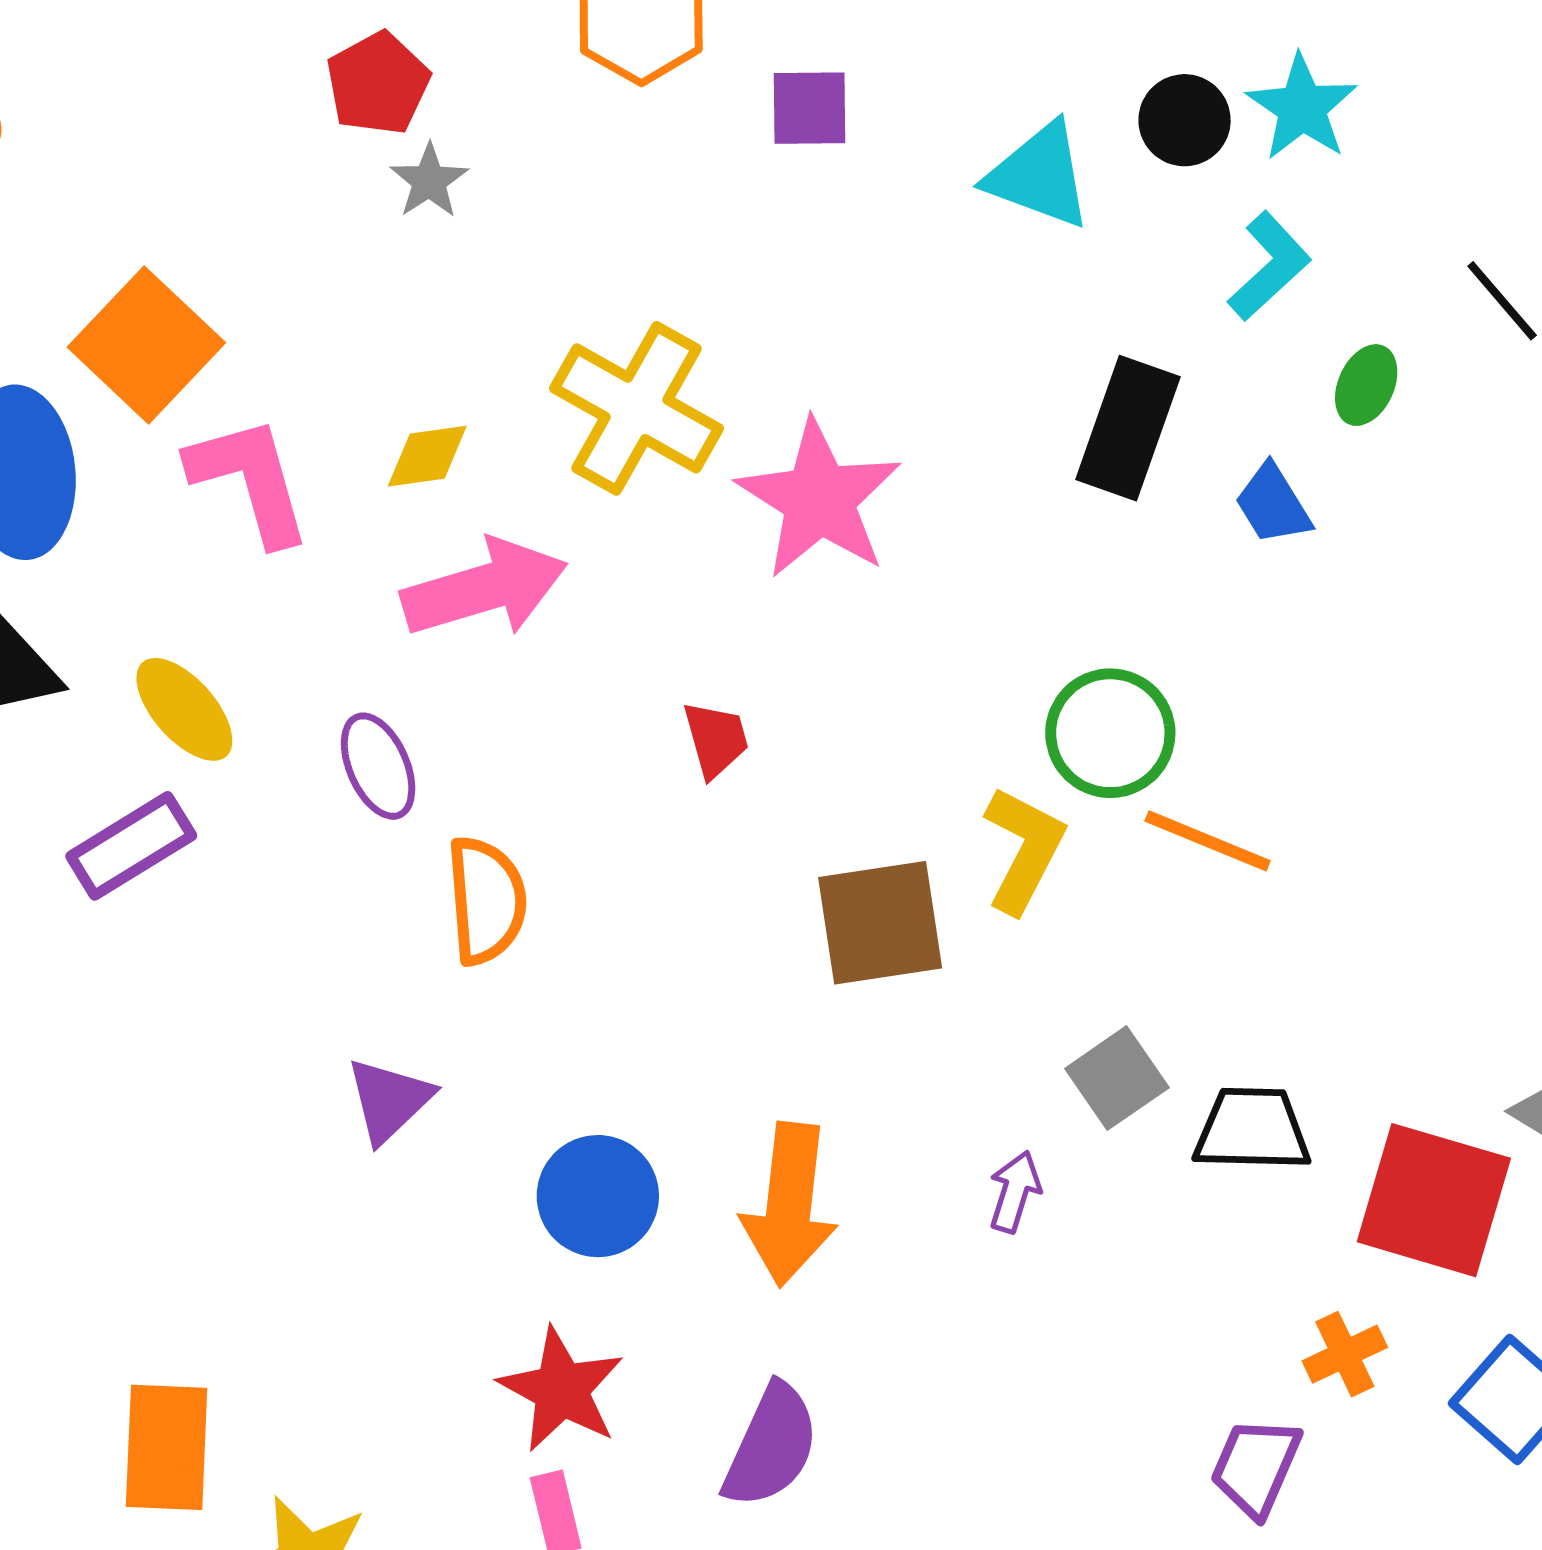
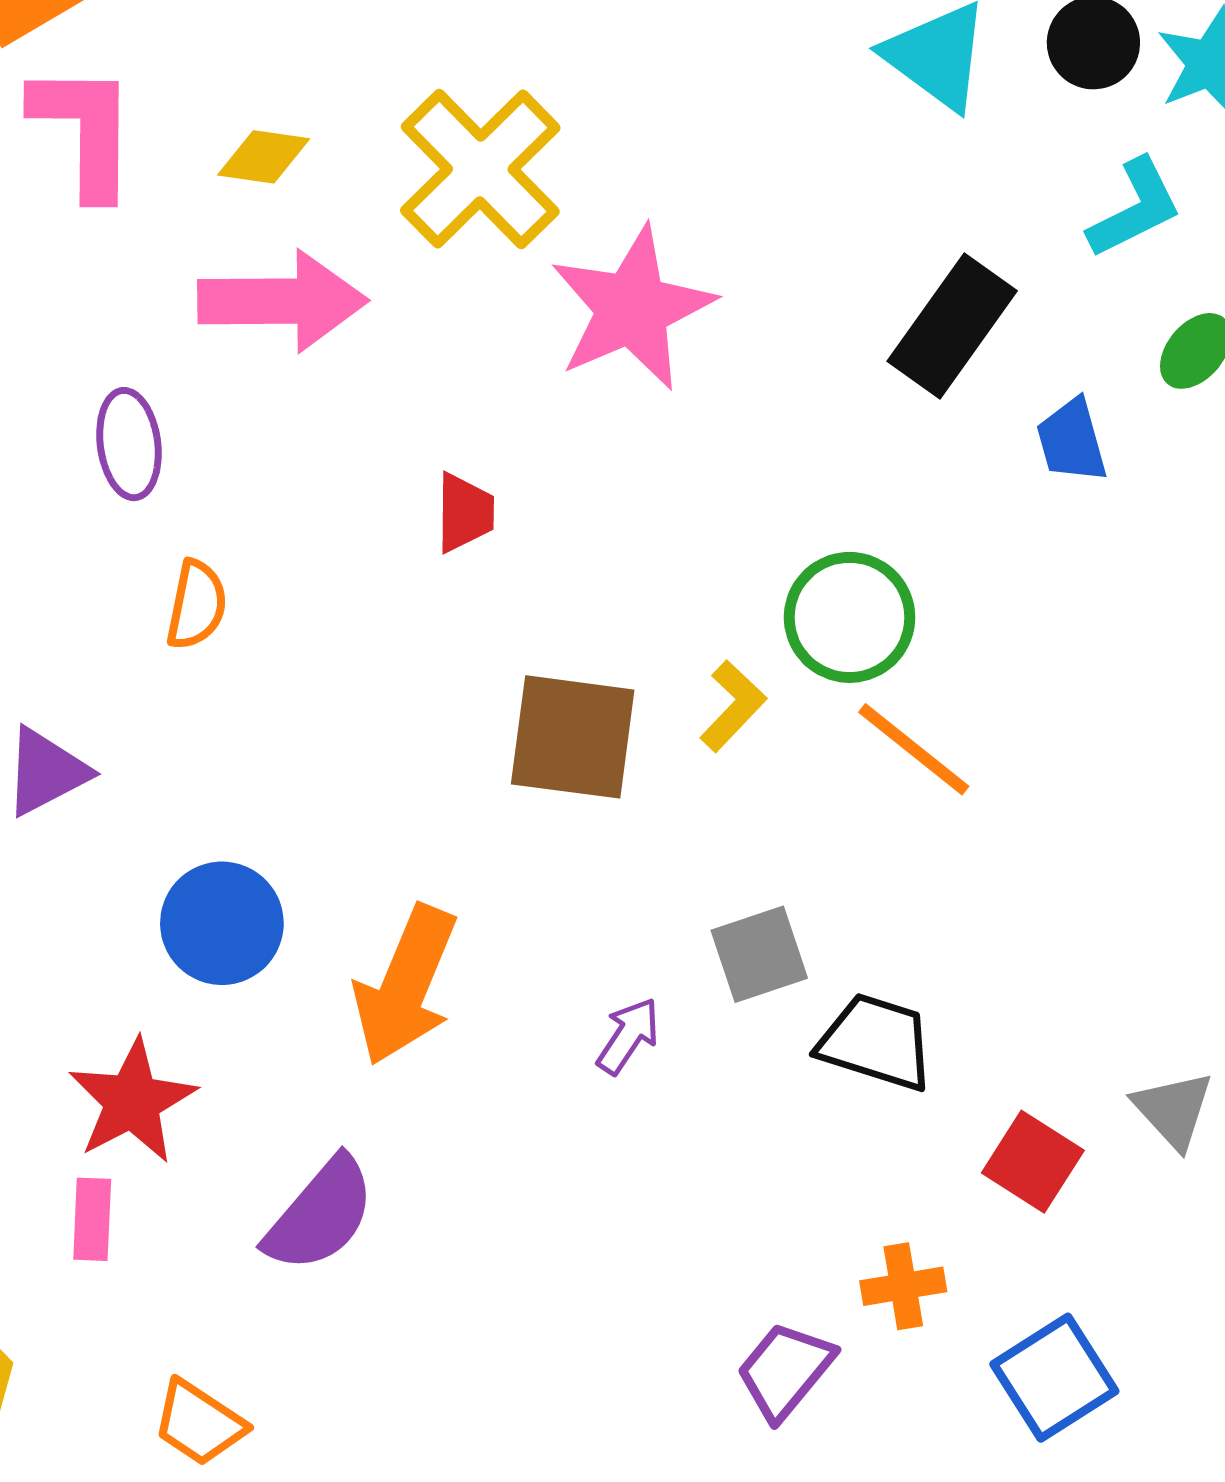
yellow L-shape: (1024, 849) -> (733, 706), size x0.7
orange semicircle: (486, 900) -> (197, 605), size x0.7
red square: (1434, 1200) -> (1033, 1162), size x0.6

